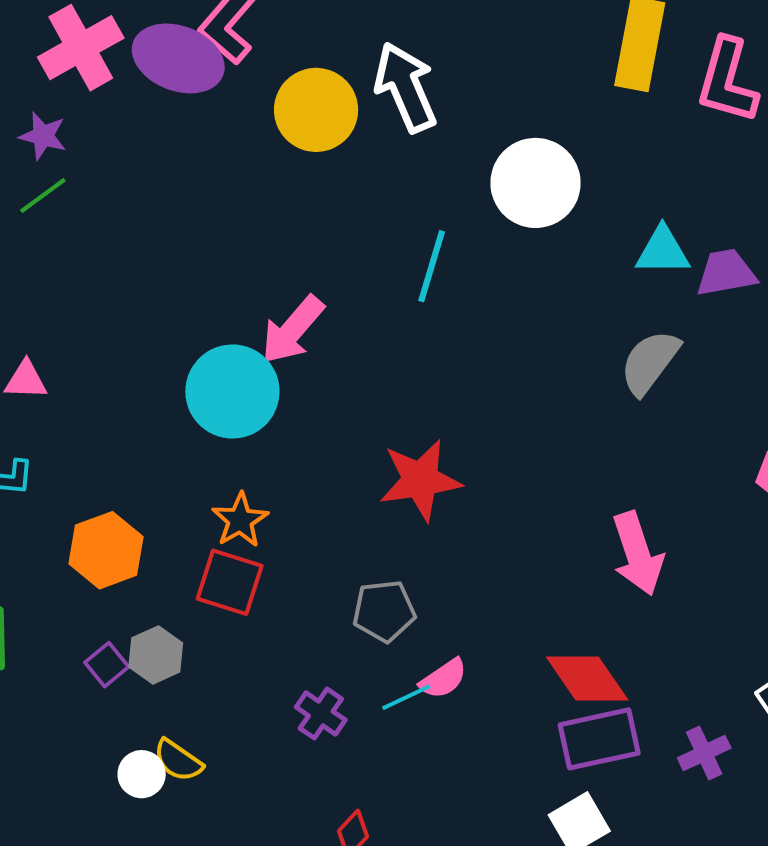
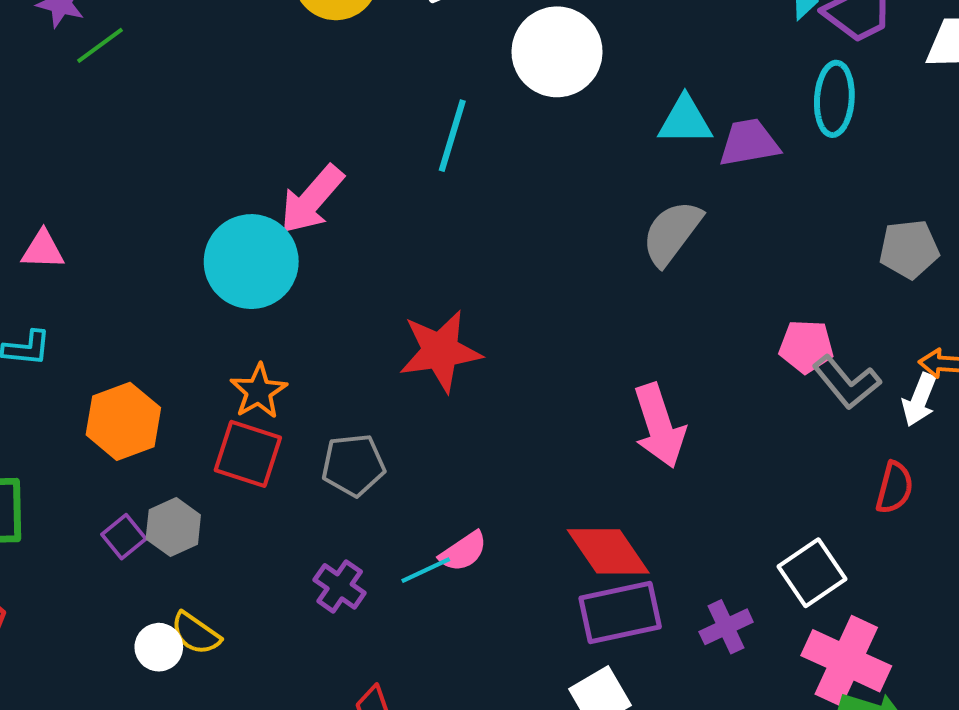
green line: (43, 196) -> (100, 45), moved
gray pentagon: (384, 611) -> (353, 465), moved

